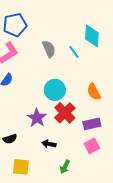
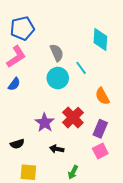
cyan line: (74, 52) -> (81, 68), moved
cyan circle: (55, 90) -> (58, 78), moved
purple rectangle: (92, 124) -> (100, 129), turned -54

